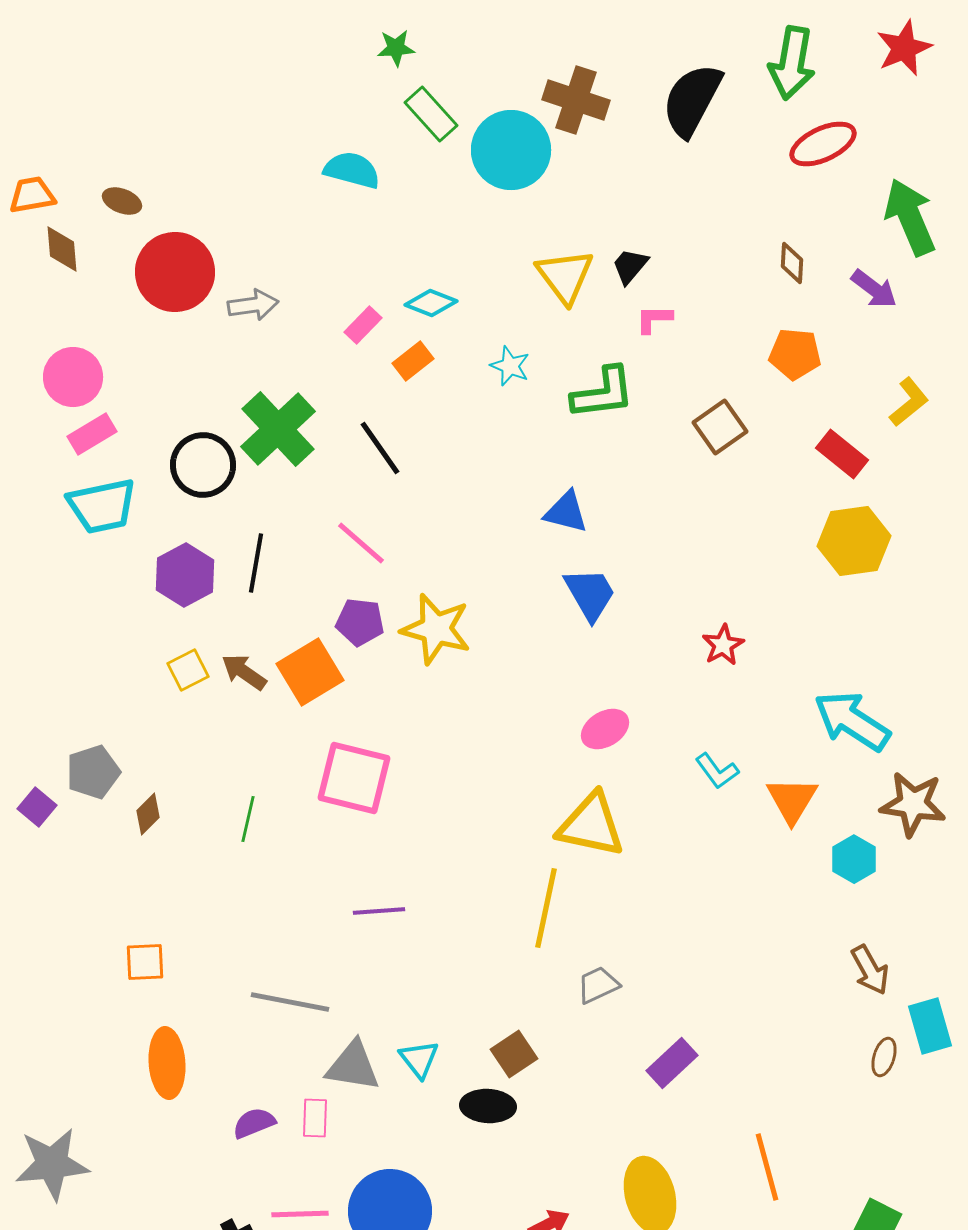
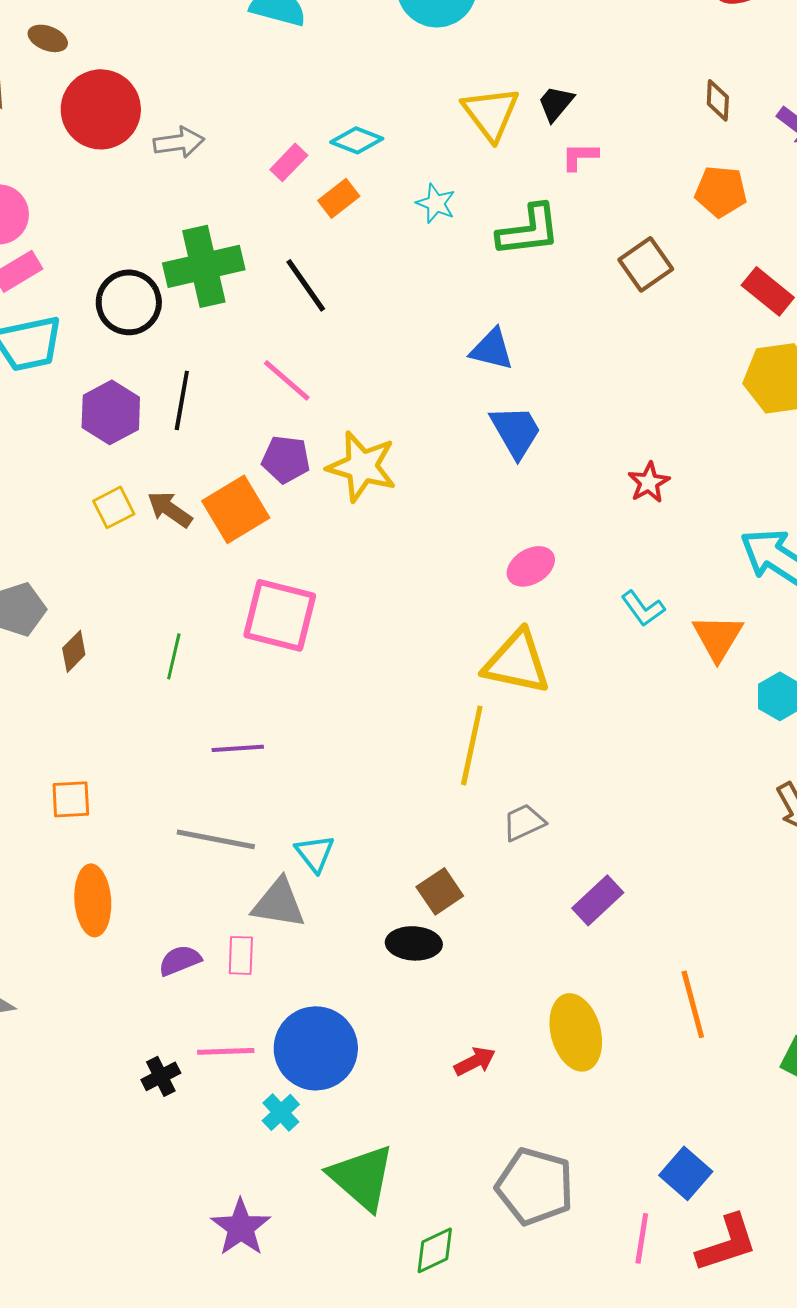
green cross: (278, 429) -> (204, 266), turned 30
purple line: (379, 911) -> (238, 748), moved
cyan triangle: (419, 1059) -> (315, 853), moved

